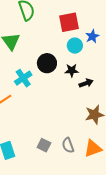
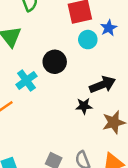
black star: (72, 70) -> (84, 106), moved
black arrow: (86, 83) -> (103, 85), size x1.5

